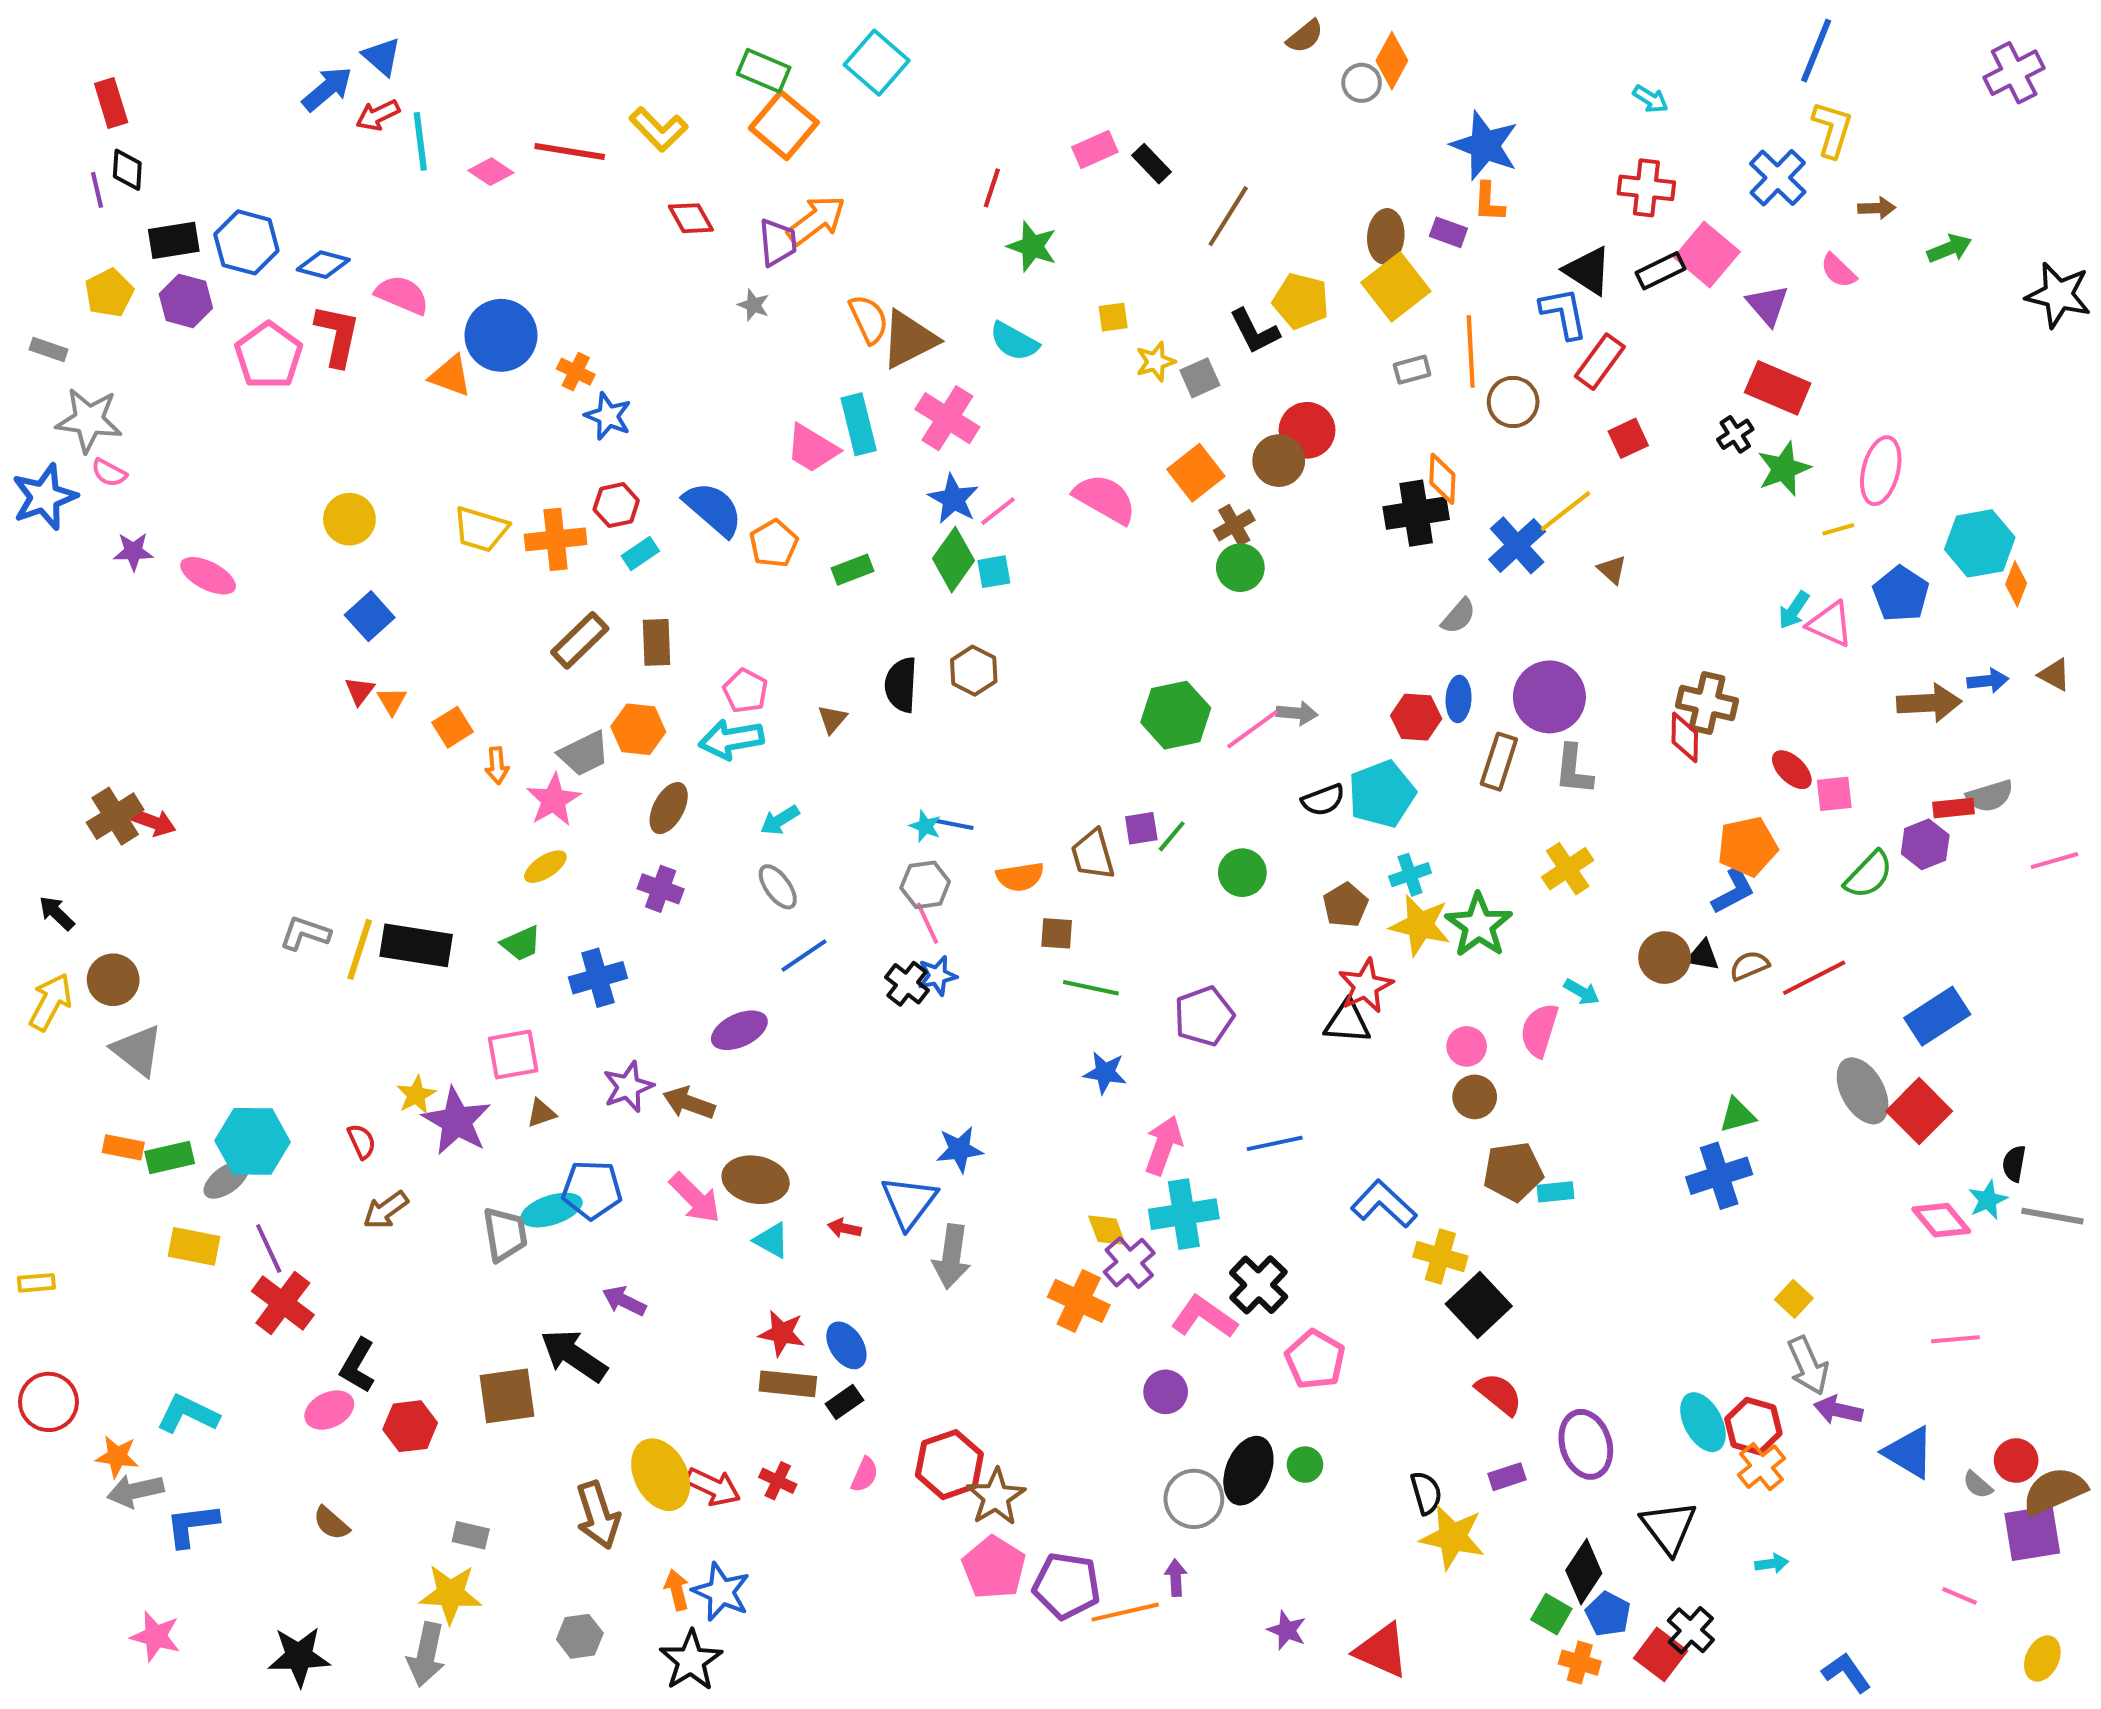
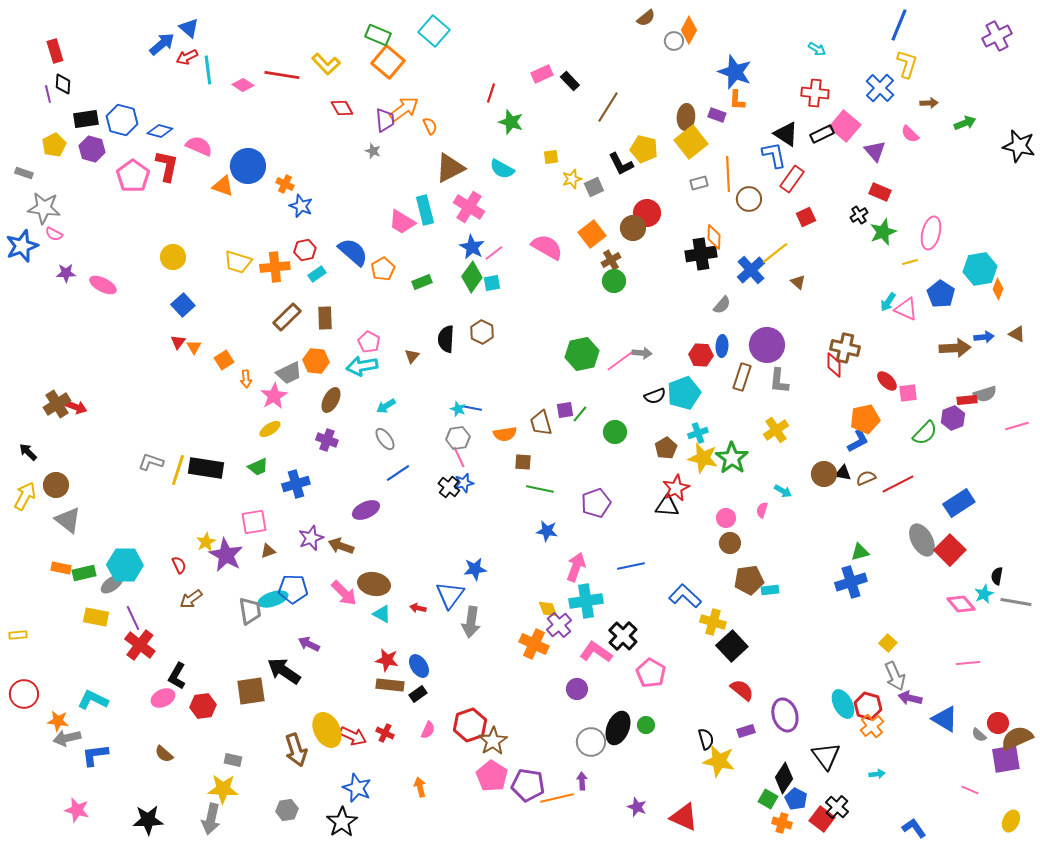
orange semicircle: (869, 319) -> (430, 126), moved, size x0.7
red rectangle: (1778, 388) -> (880, 192), size x0.7
pink semicircle: (1539, 1030) -> (762, 510), size x0.6
orange arrow: (677, 1590) -> (420, 787), moved

